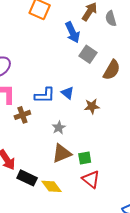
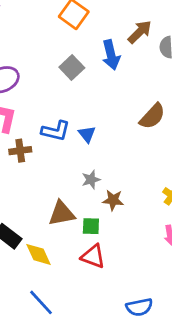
gray square: (88, 54) -> (72, 68), moved
brown star: (92, 106) -> (113, 200), moved
gray star: (59, 128) -> (91, 180), moved
red triangle: (91, 179) -> (93, 256), turned -30

